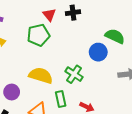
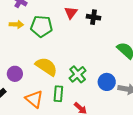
green pentagon: (38, 35) -> (41, 26), moved
blue circle: (98, 52) -> (107, 82), moved

